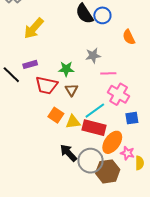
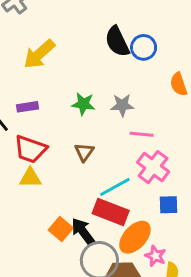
green star: (66, 69) -> (83, 104), moved
red trapezoid: (46, 85) -> (30, 149), moved
orange square: (56, 115) -> (61, 229), moved
yellow triangle: (73, 122) -> (30, 178), moved
black arrow: (68, 153) -> (83, 232), moved

